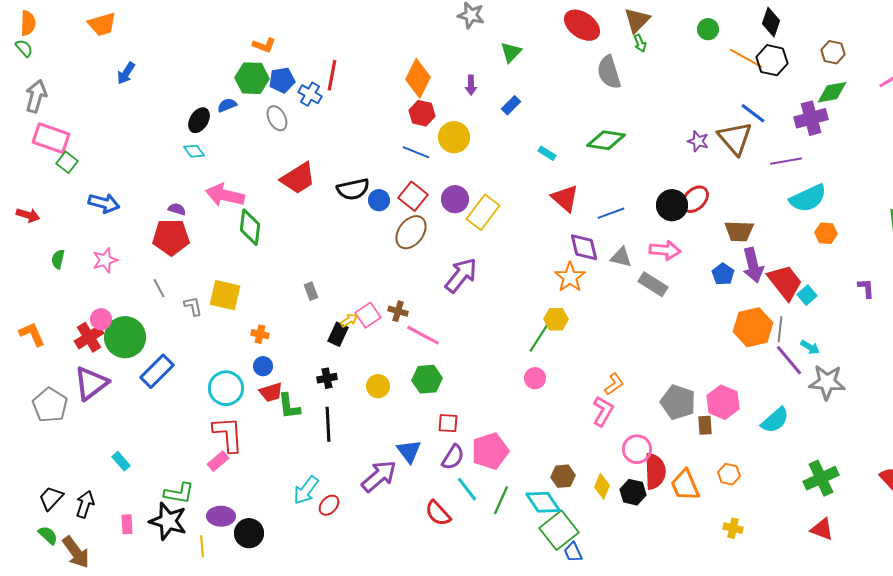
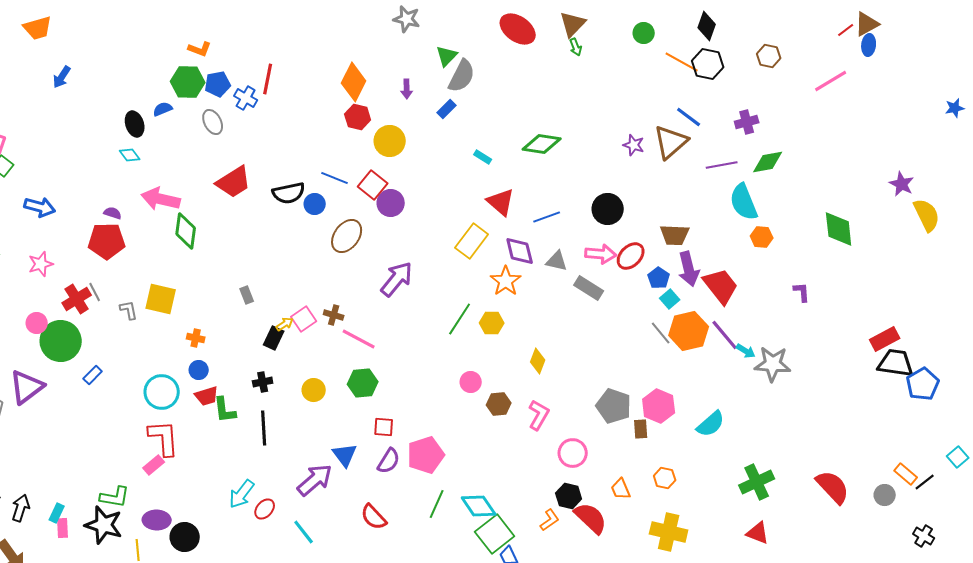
gray semicircle: (609, 72) -> (462, 76), moved, turned -136
green diamond: (832, 92) -> (768, 162), moved
purple cross: (811, 118) -> (747, 122), size x0.7
black ellipse: (199, 120) -> (135, 124), turned -50
brown triangle: (735, 138) -> (671, 142), turned 30
blue line: (416, 152) -> (335, 178), moved
red square: (413, 196) -> (373, 185), moved
cyan semicircle: (808, 198) -> (744, 202), turned 93
red ellipse: (695, 199) -> (631, 256), moved
yellow rectangle: (483, 212) -> (472, 241), moved
cyan square: (807, 295) -> (670, 299), moved
gray line: (780, 329) -> (661, 333), moved, turned -45
green line: (540, 336) -> (460, 319), moved
red cross: (89, 337) -> (77, 299), moved
purple line: (789, 360) -> (725, 335), moved
blue rectangle: (157, 371) -> (93, 375), size x0.6
gray star: (827, 382) -> (773, 364), moved
orange L-shape: (614, 384) -> (550, 520), moved
cyan rectangle: (121, 461) -> (57, 513), moved, turned 66
red semicircle: (655, 471) -> (591, 518), moved, turned -45
brown hexagon: (563, 476) -> (499, 404), moved
orange trapezoid: (685, 485) -> (621, 489), size x0.7
yellow diamond: (602, 486) -> (538, 361), moved
cyan line: (467, 489) -> (304, 532), moved
yellow cross: (733, 528) -> (669, 532), size x1.8

